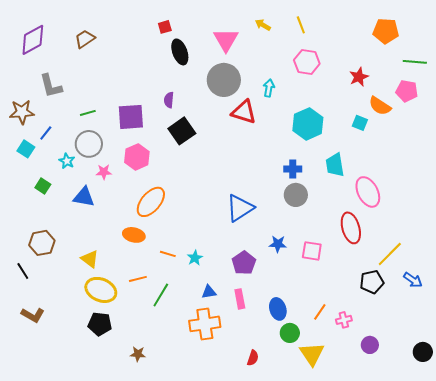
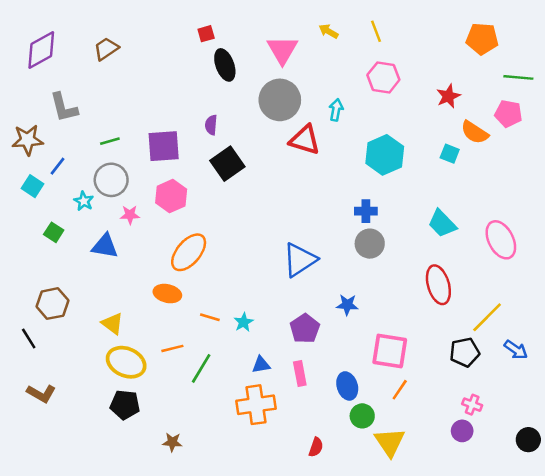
cyan trapezoid: (335, 165) -> (442, 224), moved, turned -35
pink ellipse: (368, 192) -> (501, 240), moved
pink square: (312, 251) -> (390, 351), moved, size x1.4
pink cross: (344, 320) -> (472, 405), moved, turned 35

